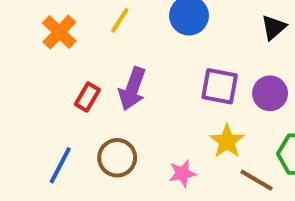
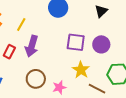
yellow line: (120, 20) -> (21, 24), moved
brown circle: (117, 158) -> (36, 79), moved

